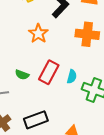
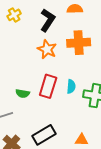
orange star: (38, 34) -> (47, 49), moved

